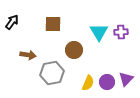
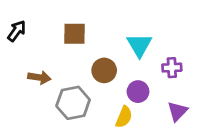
purple cross: (121, 32) -> (172, 68), moved
purple circle: (107, 82) -> (138, 92), moved

